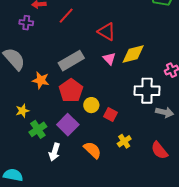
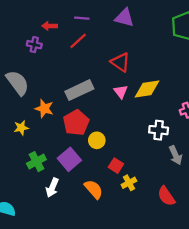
white cross: (147, 91) -> (159, 130), size x0.7
yellow star: (22, 111) -> (21, 128), moved
gray arrow: (165, 112) -> (176, 155), turned 48
red square: (111, 115) -> (116, 166), moved

